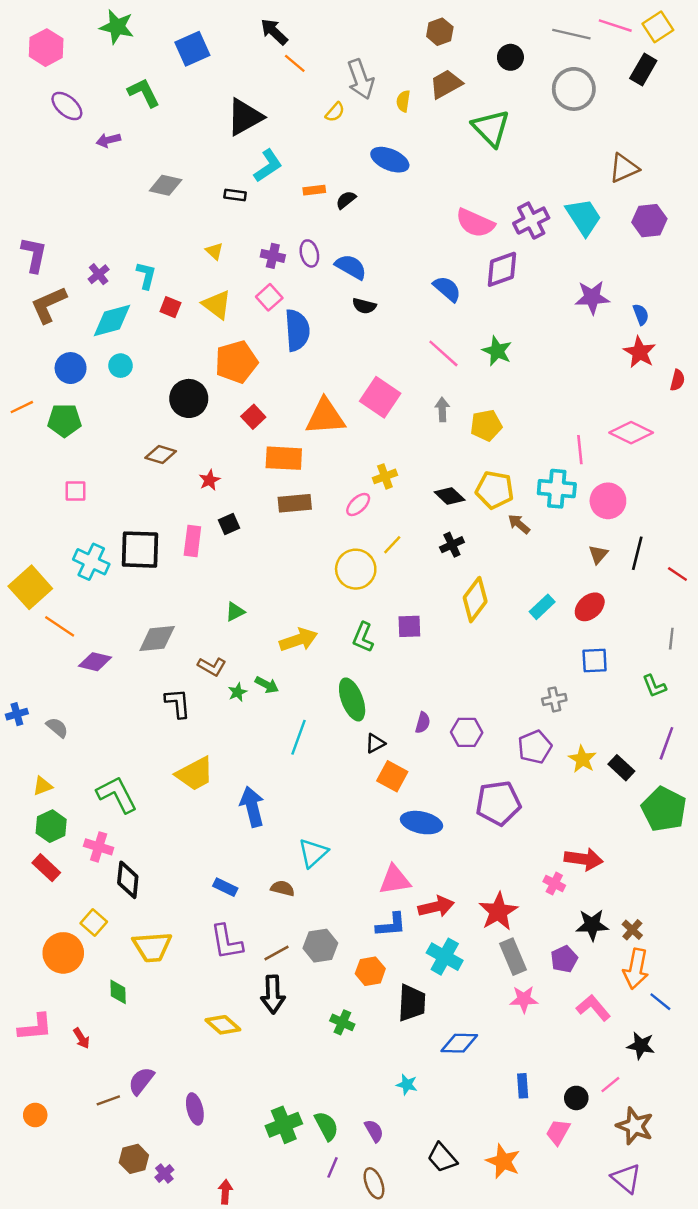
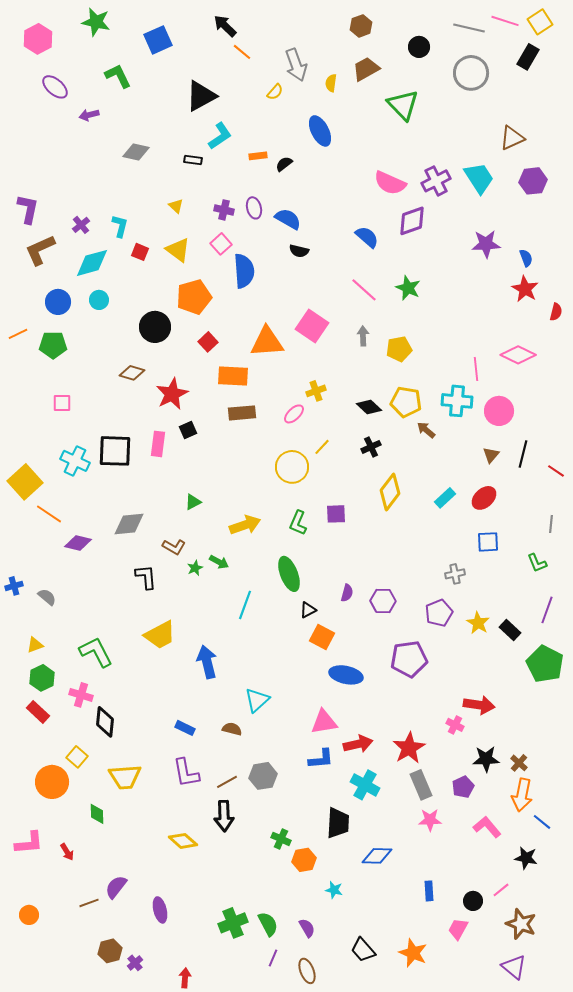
blue ellipse: (390, 160) -> (320, 131), turned 40
red star: (209, 480) -> (172, 394), size x1.8
orange hexagon: (370, 971) -> (304, 860), moved

